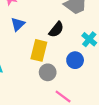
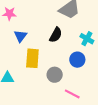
yellow rectangle: (39, 50) -> (32, 58), moved

